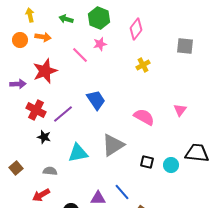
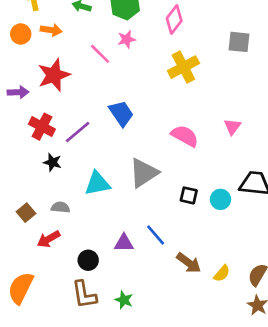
yellow cross: (143, 65) -> (183, 67), size x1.6
brown square: (16, 168) -> (26, 213), moved

